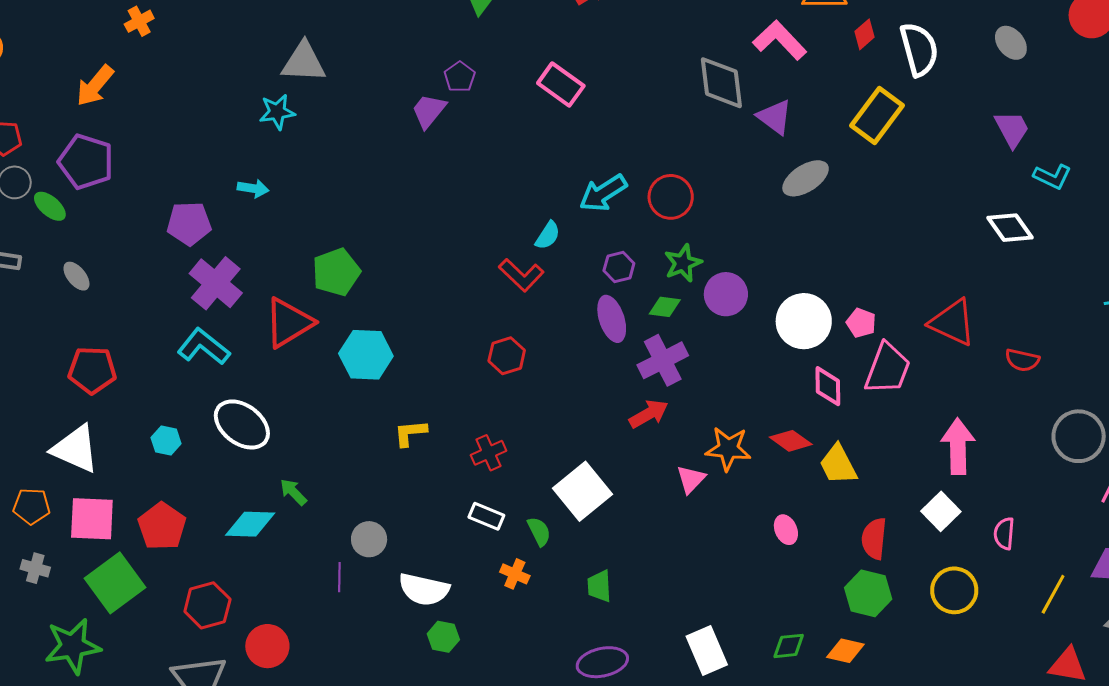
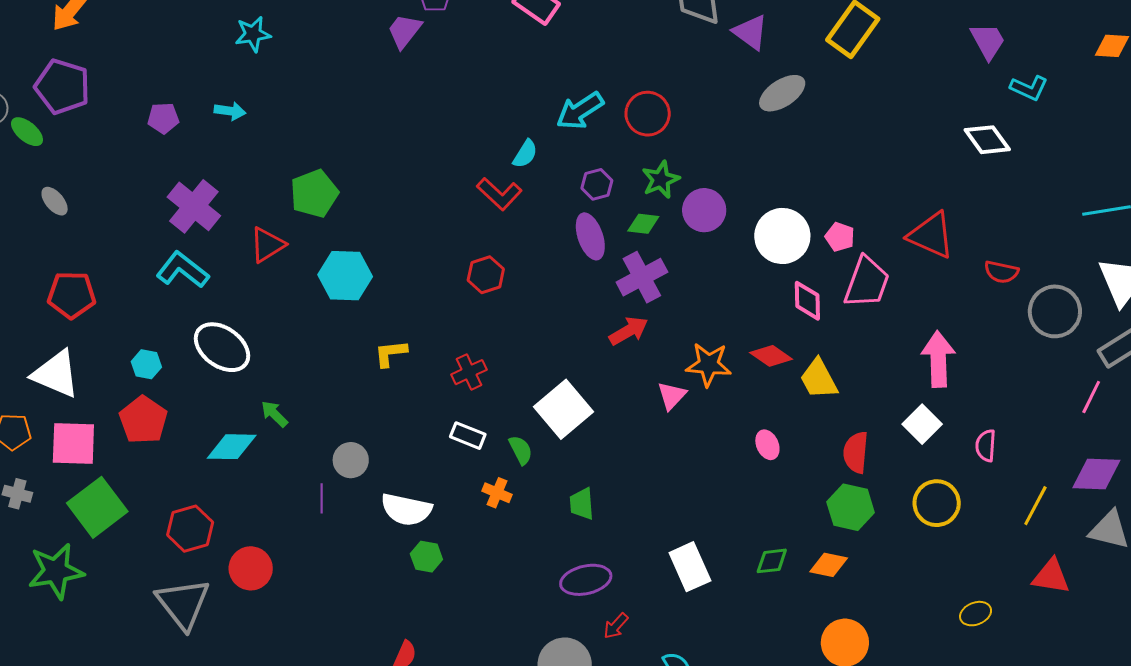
purple pentagon: (189, 223) -> (163, 118), moved, size x0.7
red triangle: (289, 323) -> (267, 245), size x0.7
gray circle: (1079, 436) -> (1055, 311), moved
red pentagon: (162, 526) -> (143, 420), moved

